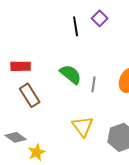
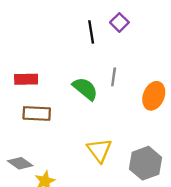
gray line: (94, 84) -> (114, 77), moved
brown rectangle: (30, 95) -> (37, 114), turned -55

